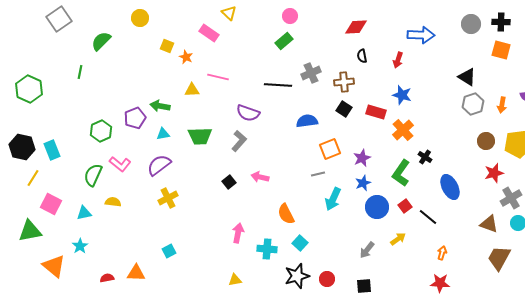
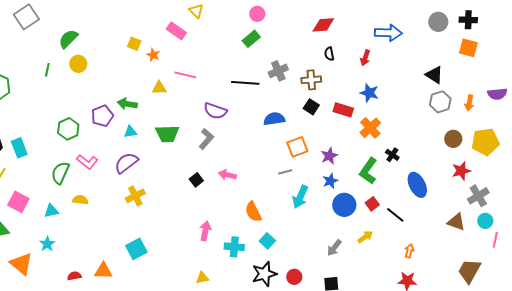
yellow circle: (140, 18) -> (78, 64), moved
cyan square: (169, 251) -> (136, 249), size x1.5
brown trapezoid: (499, 258) -> (469, 271), moved

